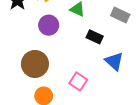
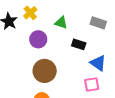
brown circle: (35, 64) -> (45, 71), moved
pink square: (78, 81) -> (92, 85), moved, turned -35

